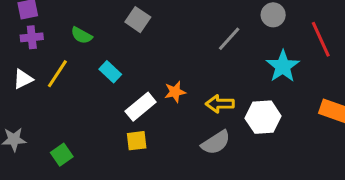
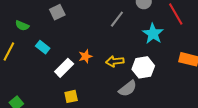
gray square: (138, 20) -> (57, 12), turned 35
yellow square: (137, 141) -> (71, 96), moved
gray semicircle: (216, 143) -> (128, 89), moved

